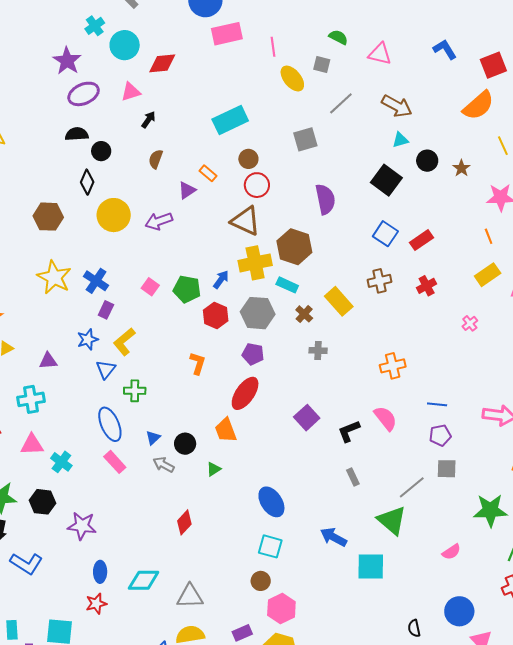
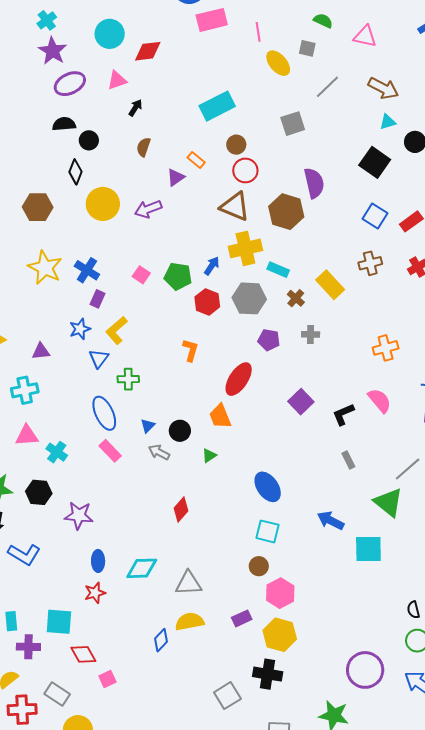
cyan cross: (95, 26) -> (47, 20), moved
brown hexagon: (294, 247) -> (286, 212), moved
purple pentagon: (253, 354) -> (269, 340), moved

